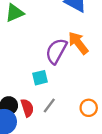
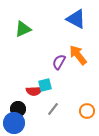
purple semicircle: (56, 51) -> (59, 62), size x0.7
red semicircle: (27, 108) -> (34, 91), moved, turned 105

